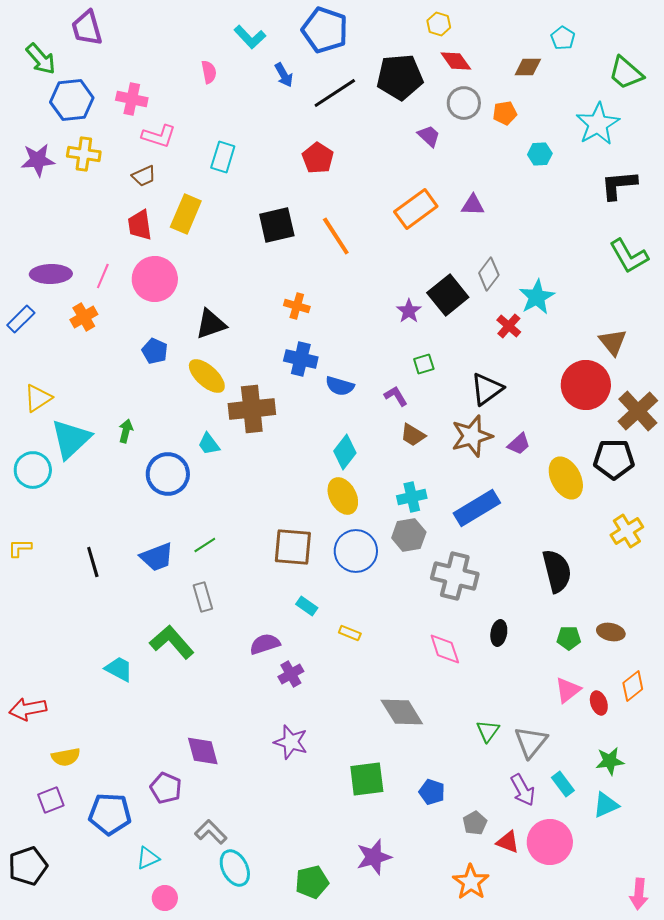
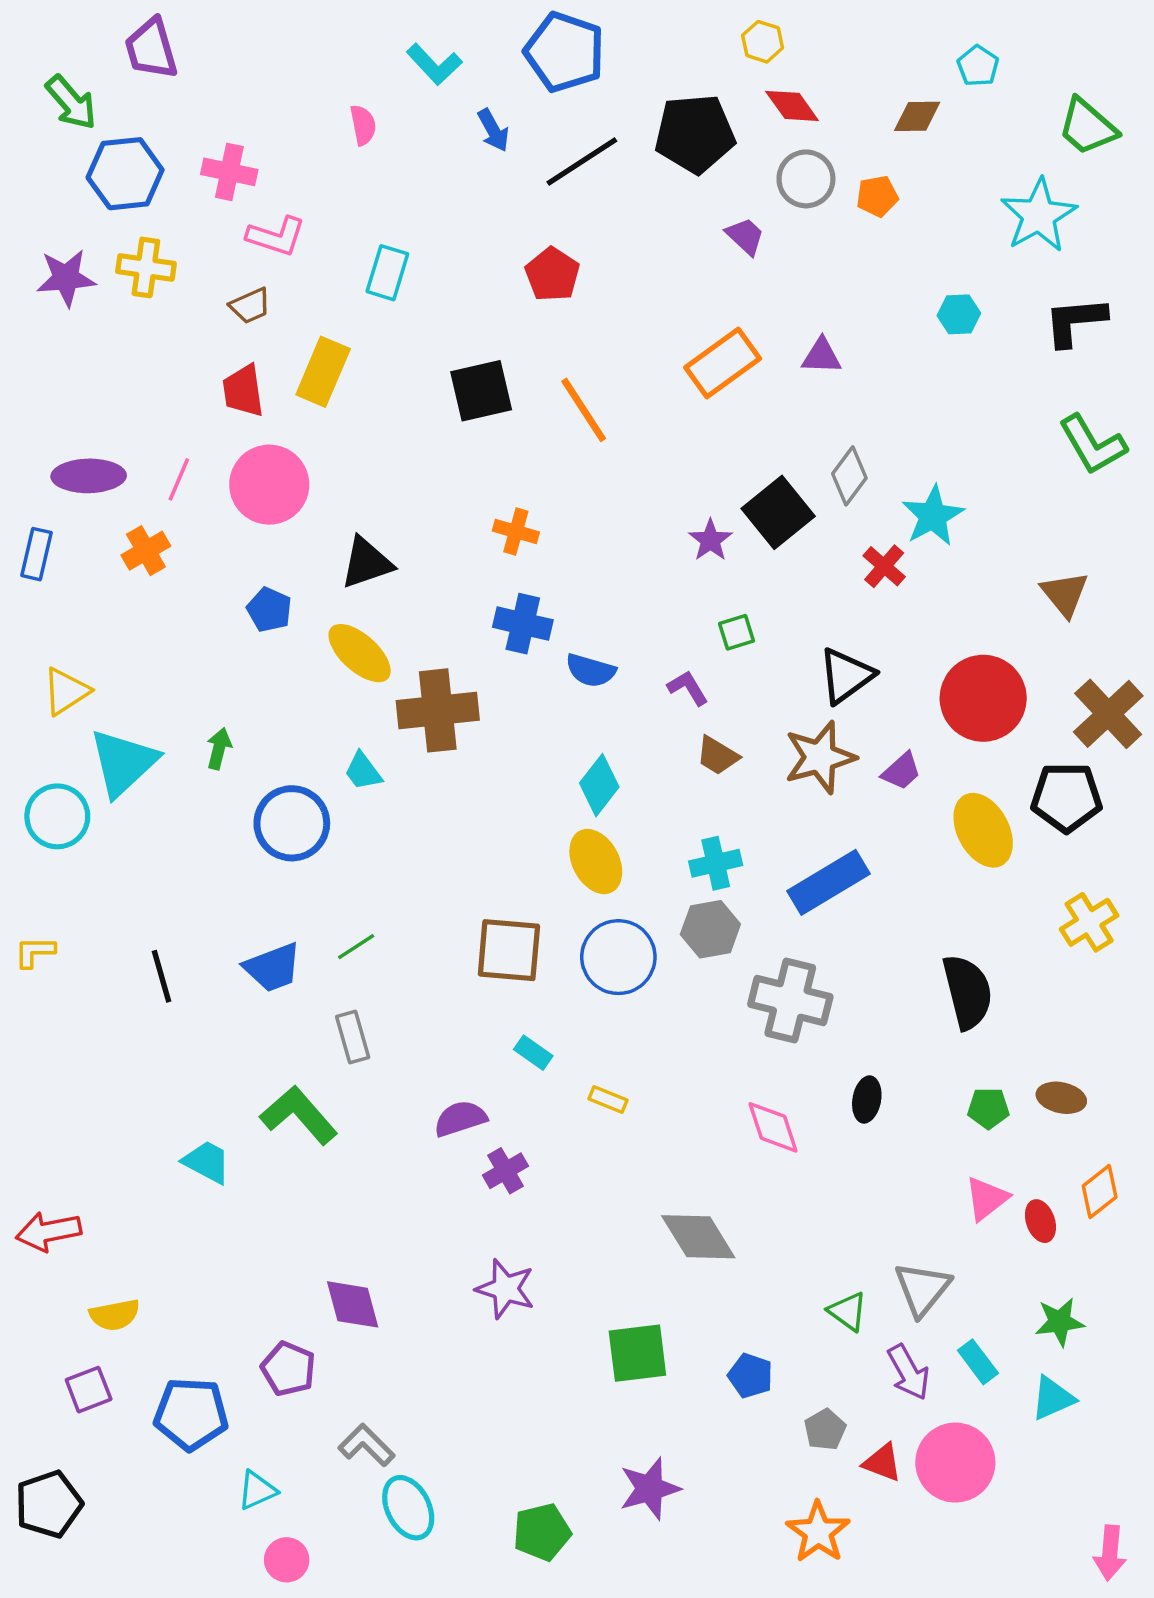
cyan hexagon: (540, 154) -> (959, 314), moved
blue rectangle: (21, 319) -> (36, 554), turned -32
red circle: (586, 385) -> (983, 698), moved
green triangle: (488, 731) -> (848, 1311), moved, turned -30

